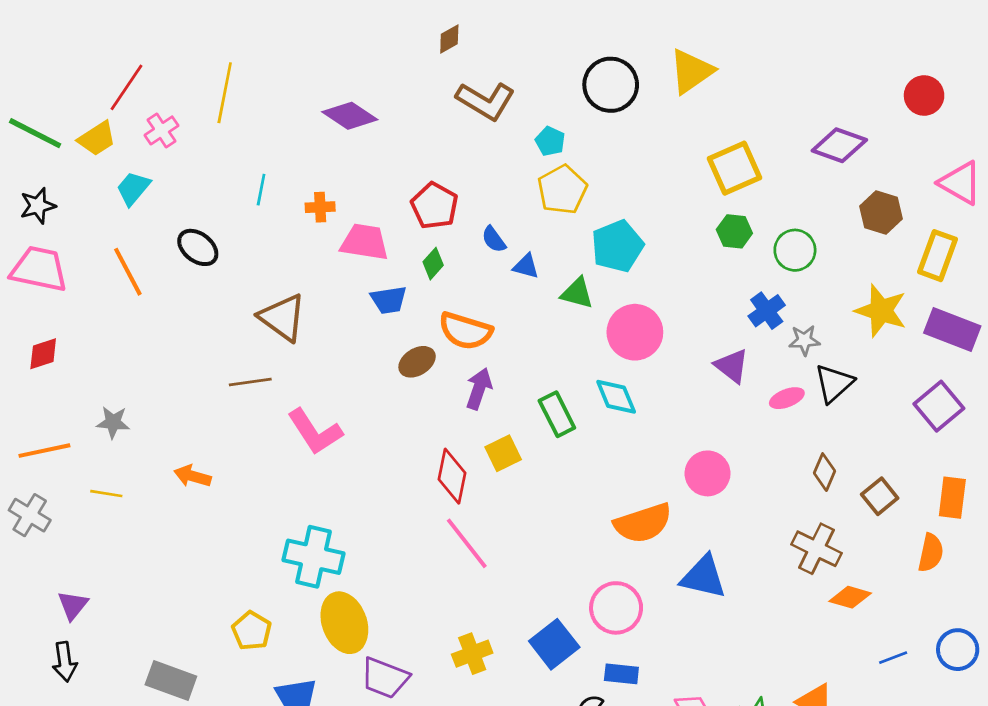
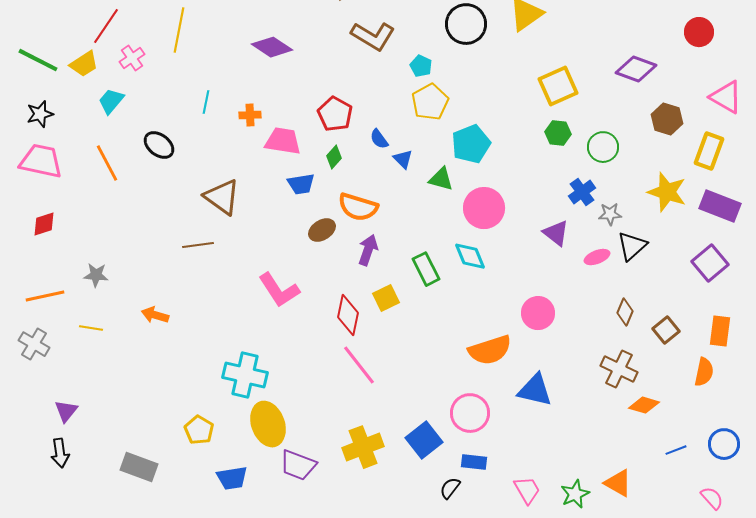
blue triangle: (526, 266) -> (403, 159), turned 30
pink L-shape: (315, 432) -> (279, 290), moved
yellow cross: (472, 654) -> (363, 447), size x1.4

